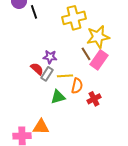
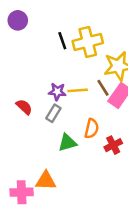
black line: (34, 12) -> (62, 41), moved
red semicircle: (37, 69) -> (24, 107), moved
yellow line: (65, 76) -> (78, 90), moved

